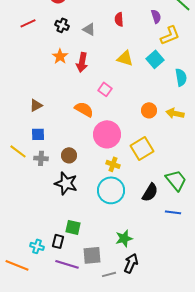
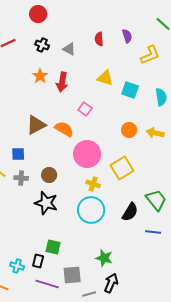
purple semicircle: (156, 16) -> (127, 36), moved
cyan square: (155, 59) -> (130, 90), moved, turned -30
brown triangle: (36, 105) -> (36, 125), moved, size x1.5
green star: (124, 238) -> (104, 258), turned 30

